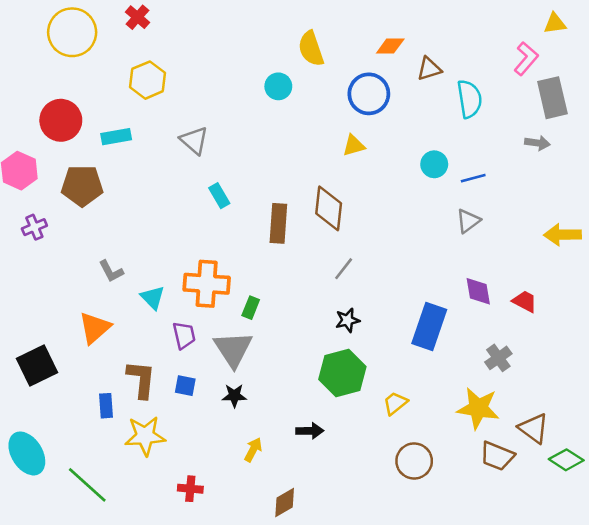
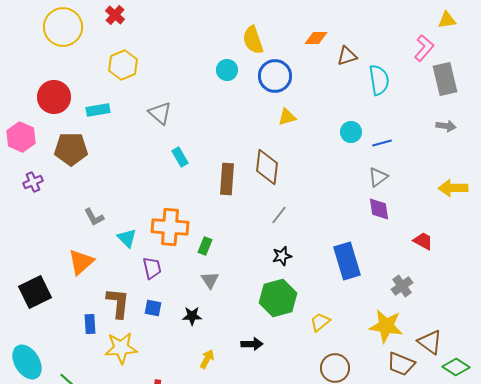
blue circle: (369, 94) -> (275, 76), moved
gray arrow: (537, 143) -> (446, 126), moved
purple diamond: (478, 291) -> (379, 209), moved
blue rectangle: (429, 326) -> (347, 261), turned -36
gray triangle: (233, 349) -> (210, 280), moved, size x0.6

